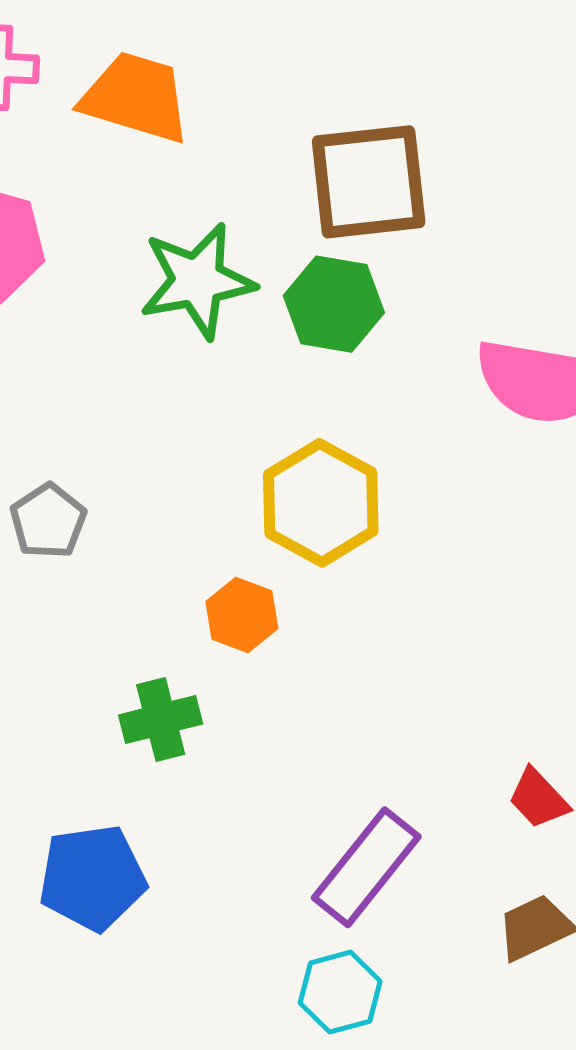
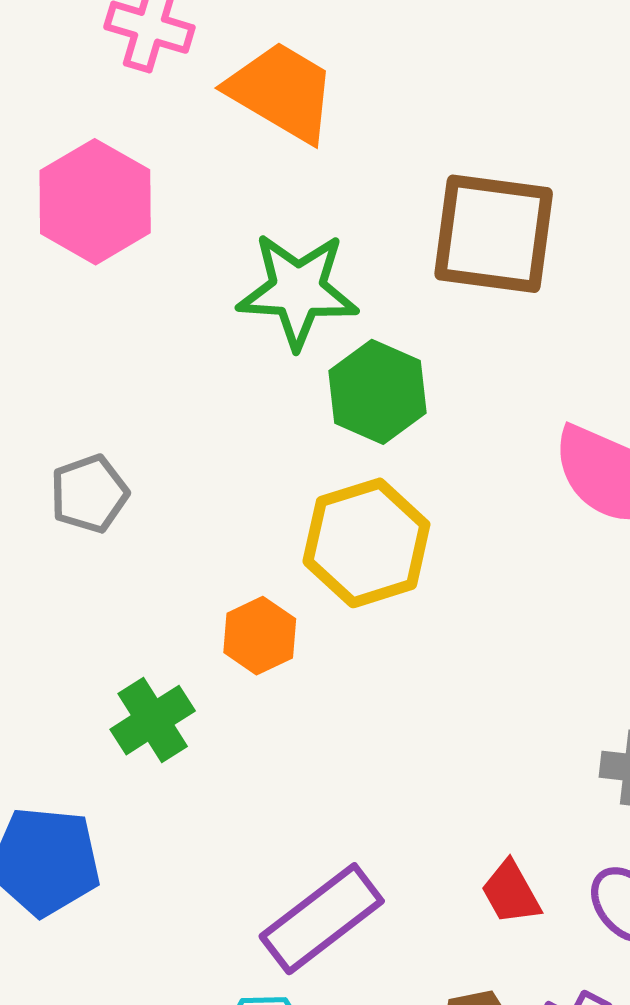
green hexagon: (334, 304) -> (378, 392), moved
green cross: (161, 719) -> (153, 720), turned -32

